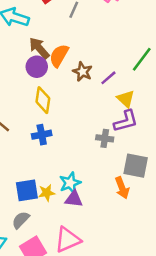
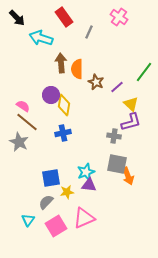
brown arrow: (39, 48) -> (61, 63), turned 36
orange semicircle: (59, 56) -> (77, 69), turned -30
purple circle: (37, 67) -> (51, 95), moved
gray square: (136, 166) -> (117, 164), moved
yellow star: (47, 193) -> (67, 192), moved

